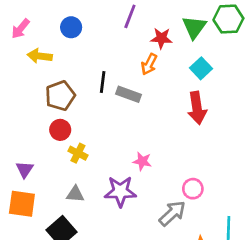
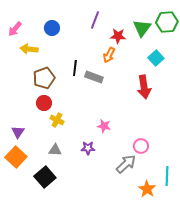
cyan square: (201, 68) -> (156, 58), moved
purple star: (120, 191) -> (88, 148), size x0.6
orange square: (22, 204) -> (16, 157), turned 35

